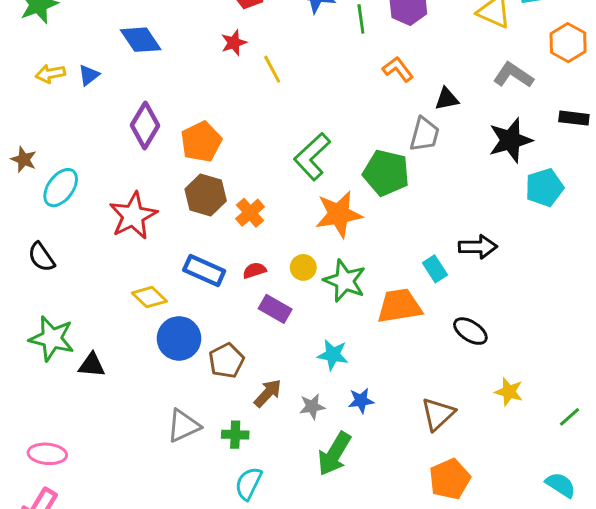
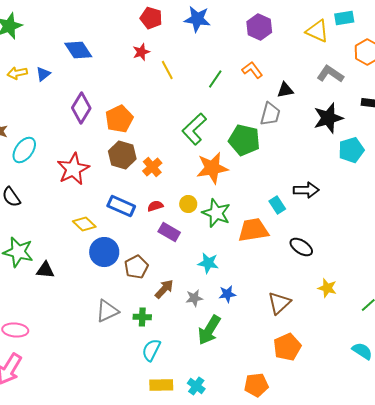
green line: (361, 19) -> (215, 79), moved, turned 42

